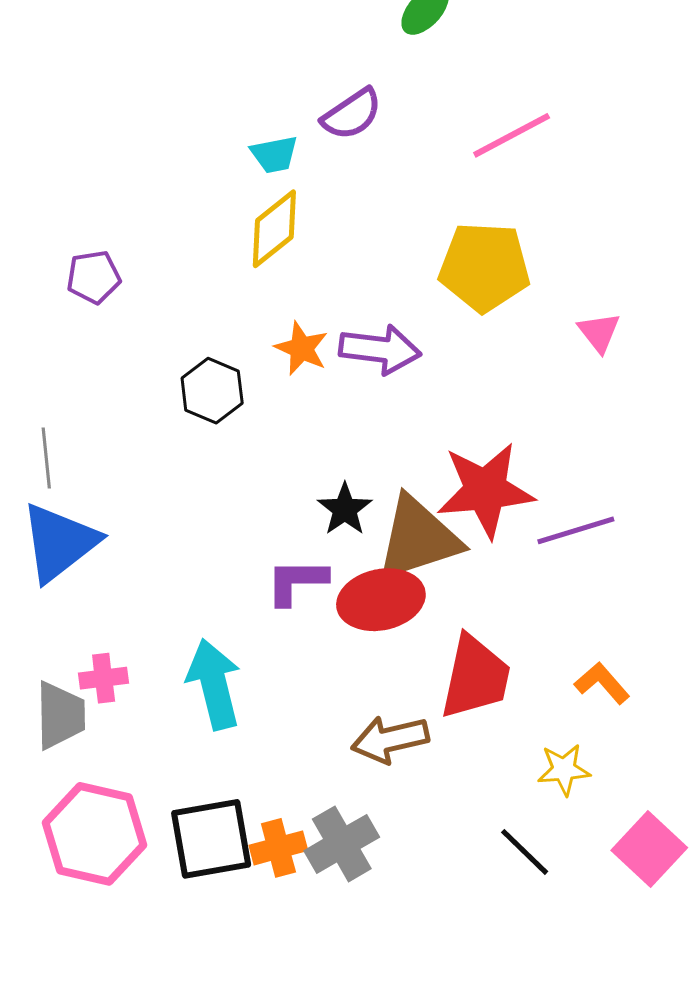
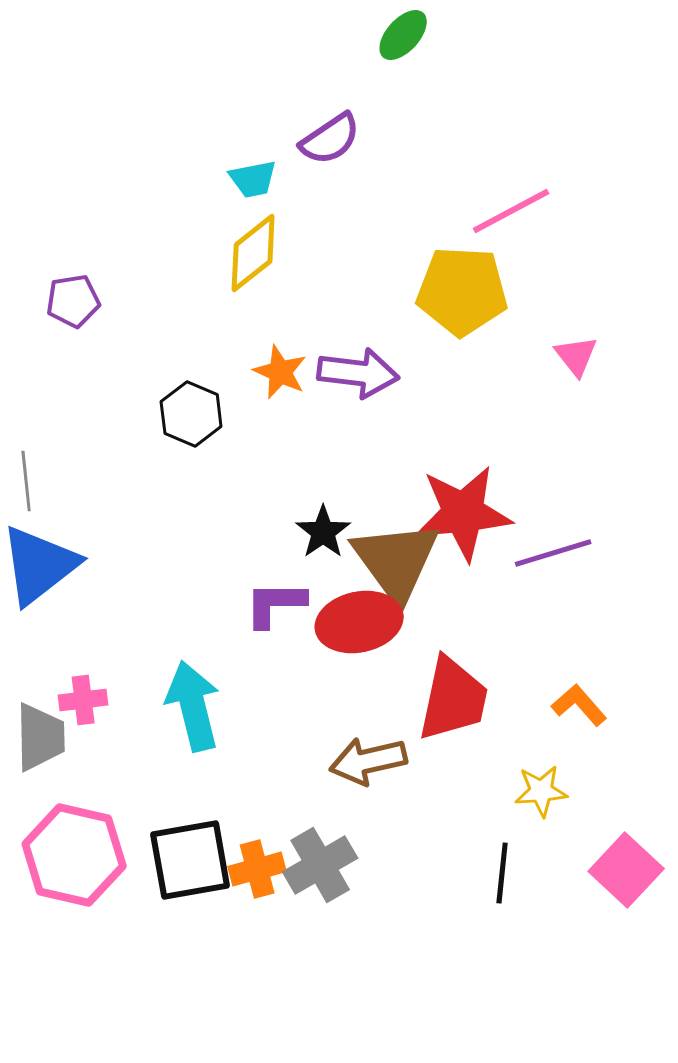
pink line: (512, 135) -> (511, 211), moved
brown triangle: (418, 538) -> (396, 561), turned -48
black line: (525, 852) -> (502, 873), turned 52

